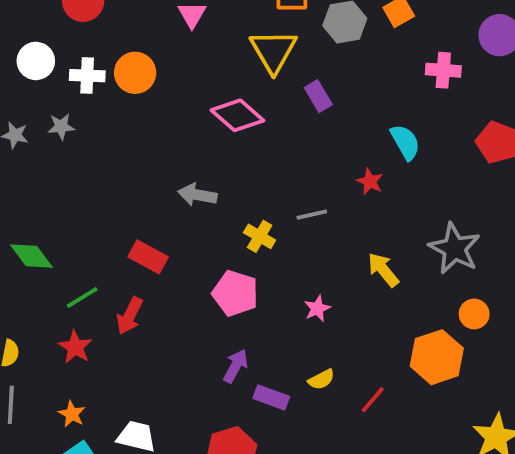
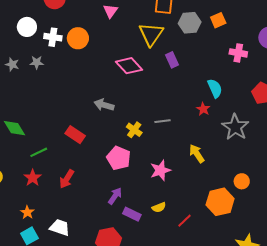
red star: (370, 181) -> (203, 109), moved
gray star: (455, 248) -> (235, 127), moved
pink star: (317, 309) -> (160, 170), size x1.5
red arrow: (130, 316) -> (67, 179), moved

